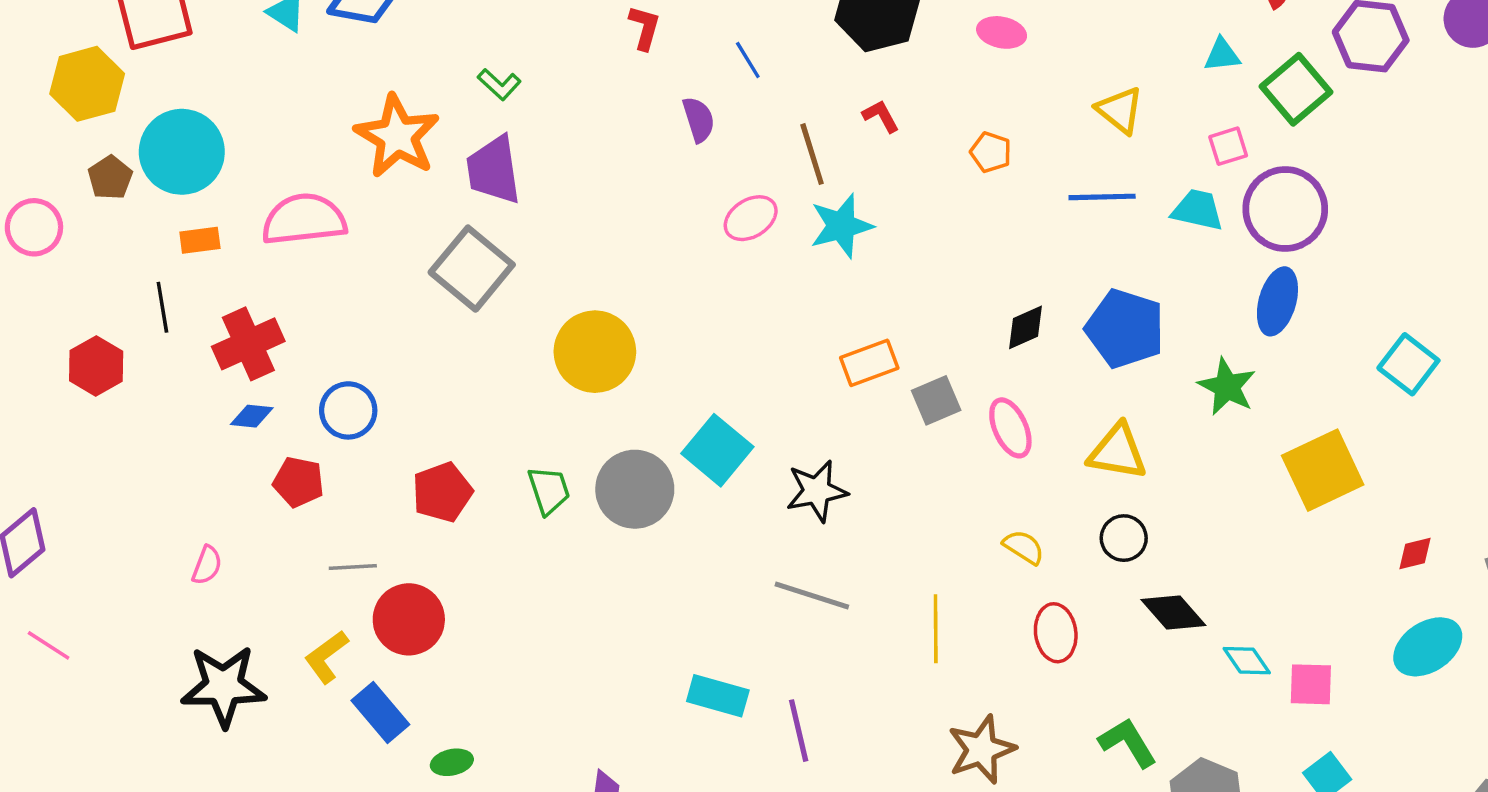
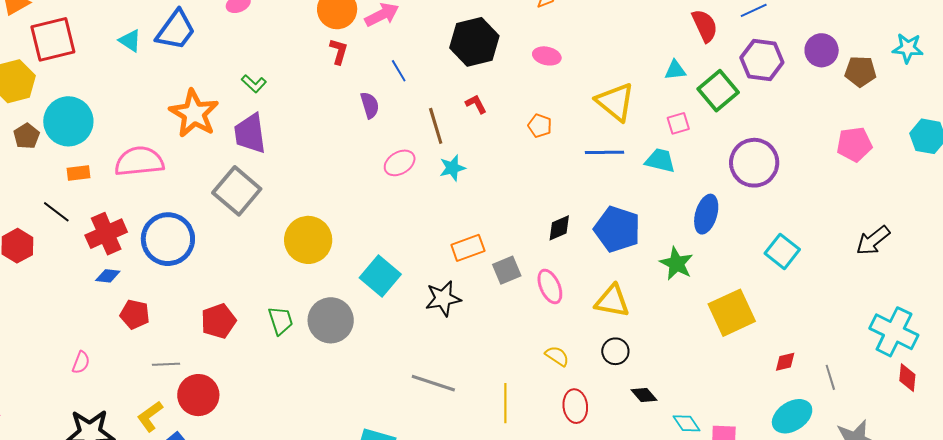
yellow triangle: (1120, 110) -> (615, 102), size x1.4
purple circle: (1285, 209) -> (754, 163), moved
cyan star: (841, 226) -> (452, 168), size x0.7
black line: (162, 307) -> (56, 212), turned -44
blue circle: (348, 410) -> (168, 239), moved, size x1.6
cyan square: (717, 450) -> (380, 276), moved
black star: (817, 491) -> (443, 299), moved
black diamond: (1173, 613) -> (644, 395), size x0.7

